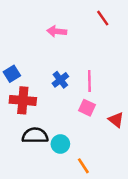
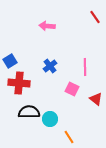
red line: (103, 18) -> (95, 17), moved
pink line: (89, 81) -> (85, 67), moved

